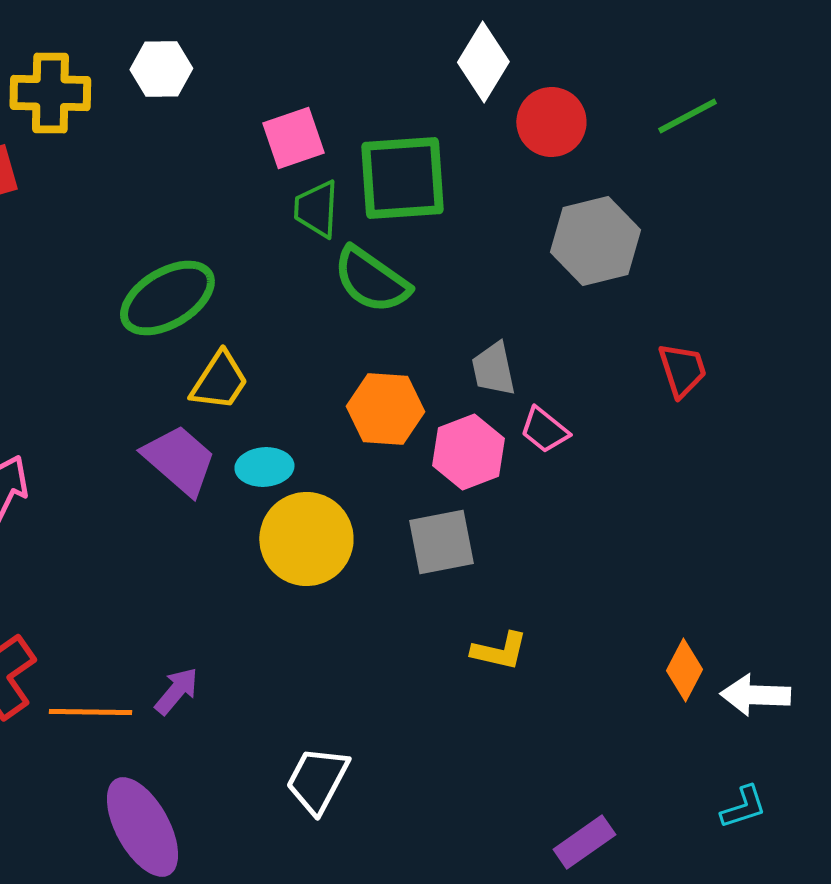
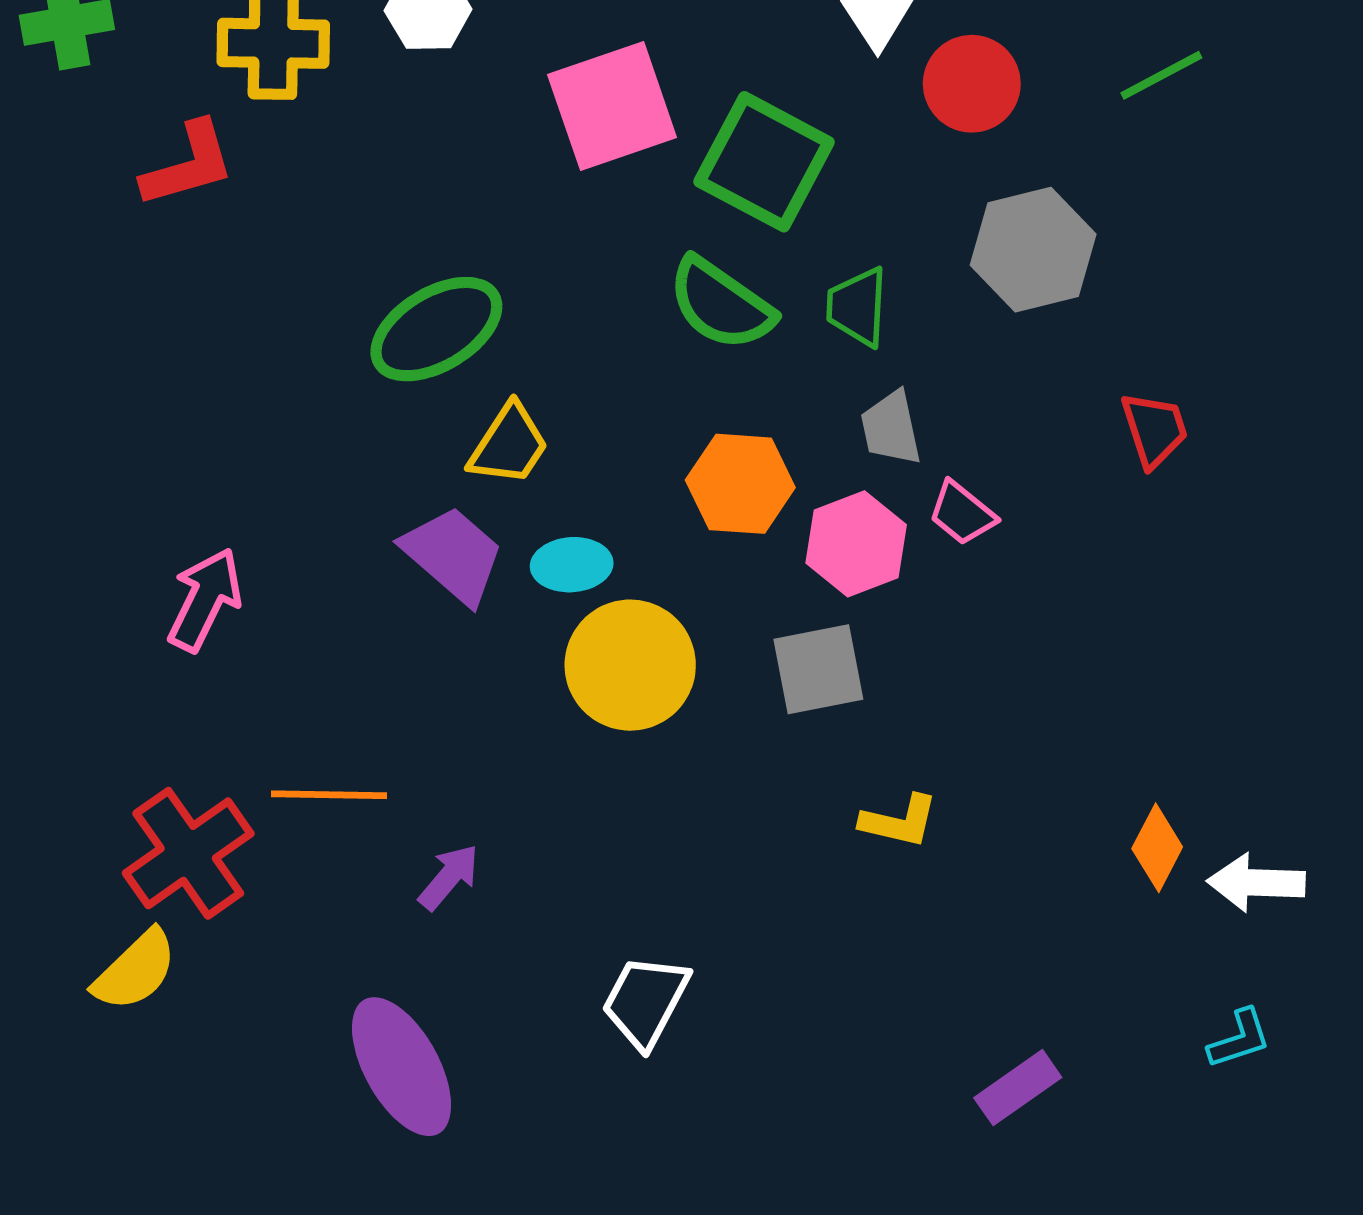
pink square: (293, 138) -> (612, 106), size x1.5
green square: (402, 178) -> (764, 162), turned 32
green trapezoid: (316, 209) -> (857, 307), moved
orange line: (90, 712) -> (329, 795), moved

